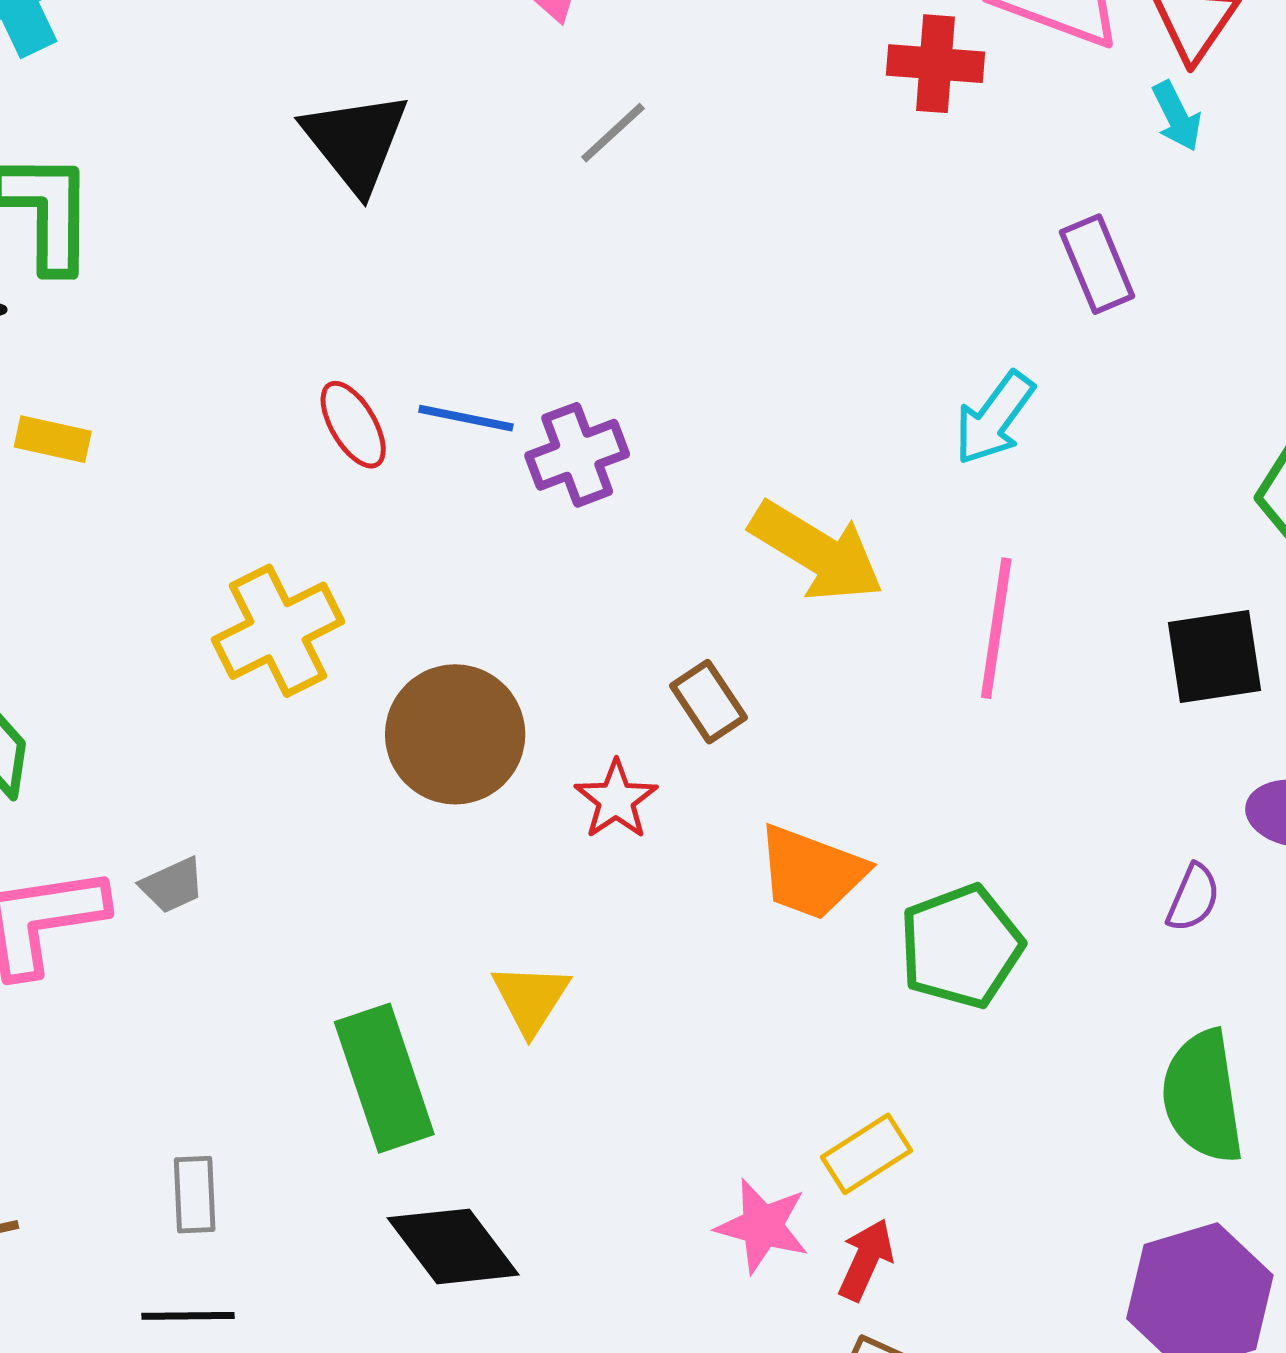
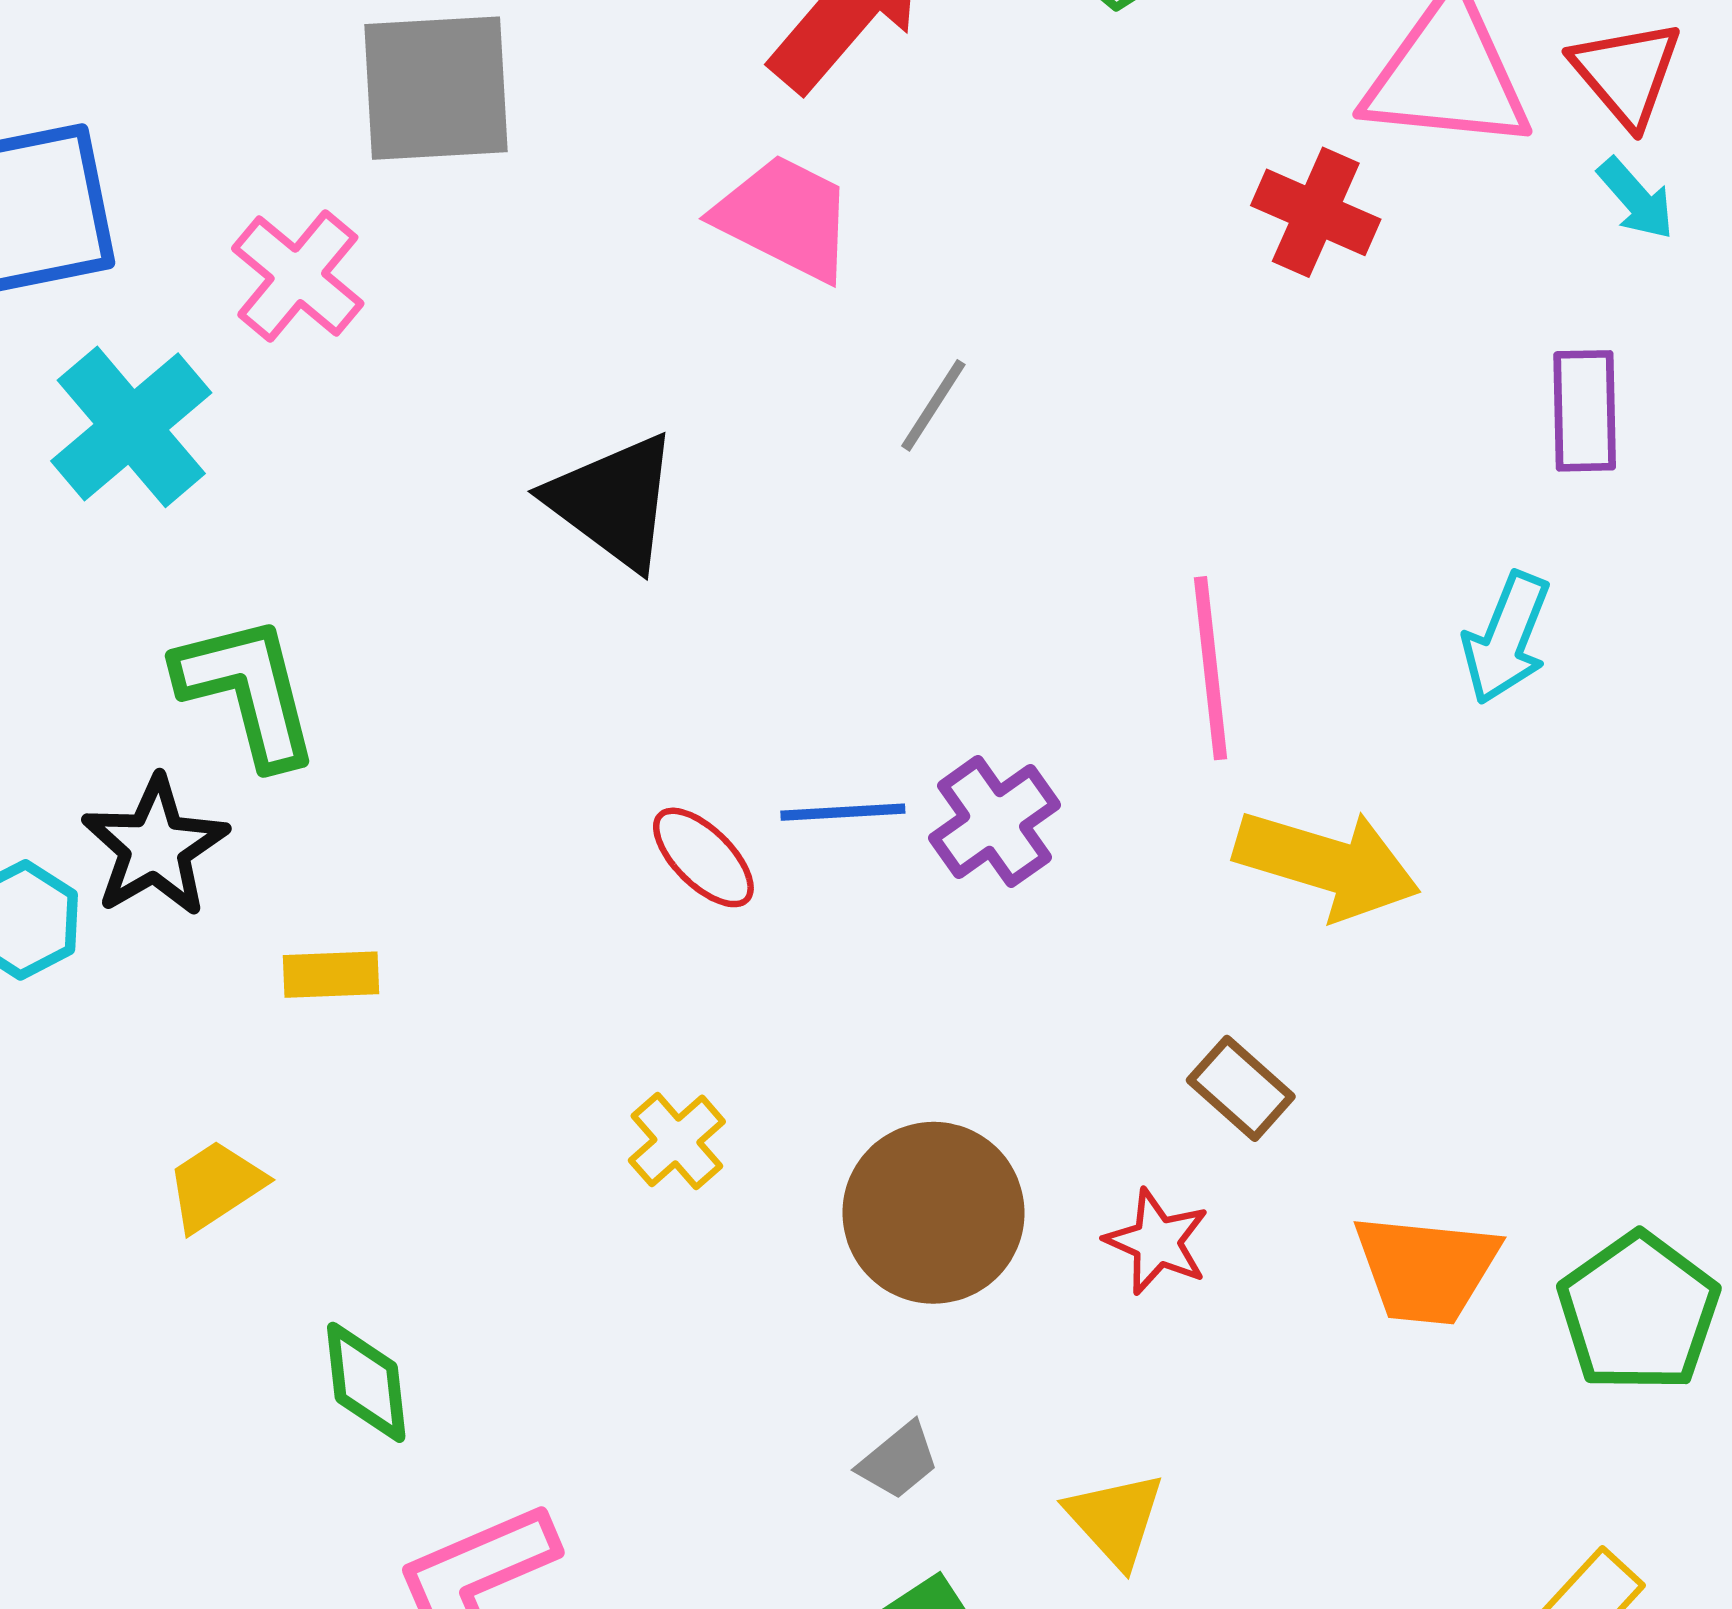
red cross: (936, 64) -> (1316, 212), turned 34
purple rectangle: (1097, 264) -> (1585, 411), turned 36
pink line: (996, 628) -> (1211, 668), moved
yellow cross: (278, 631) -> (677, 1141), size x0.6
gray trapezoid: (172, 885) -> (898, 1461), moved

